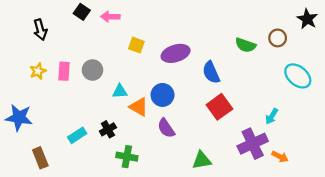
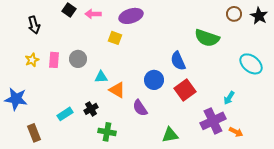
brown circle: (278, 38) -> (234, 14), moved
green semicircle: (246, 45) -> (207, 38), size x1.4
purple ellipse: (176, 53) -> (131, 16), moved
blue circle: (162, 95) -> (154, 80), moved

